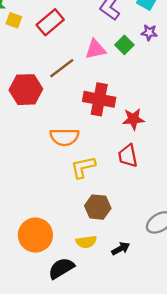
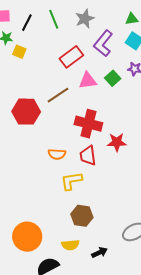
red rectangle: (50, 22) -> (71, 57), moved
orange semicircle: (64, 137) -> (57, 154), size x0.7
red trapezoid: (128, 156) -> (88, 156), moved

